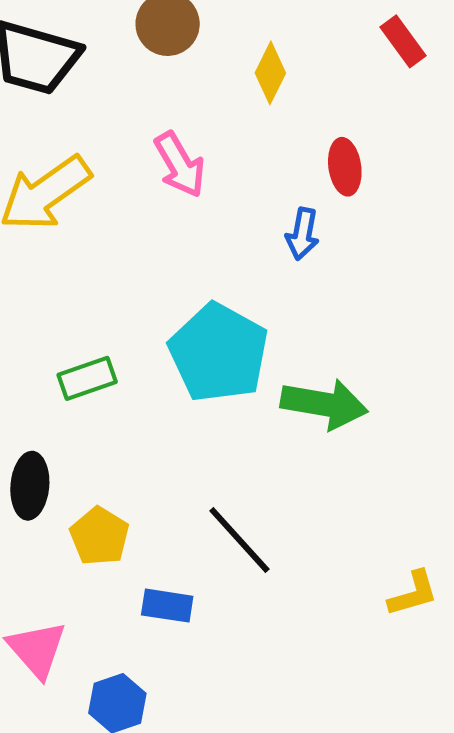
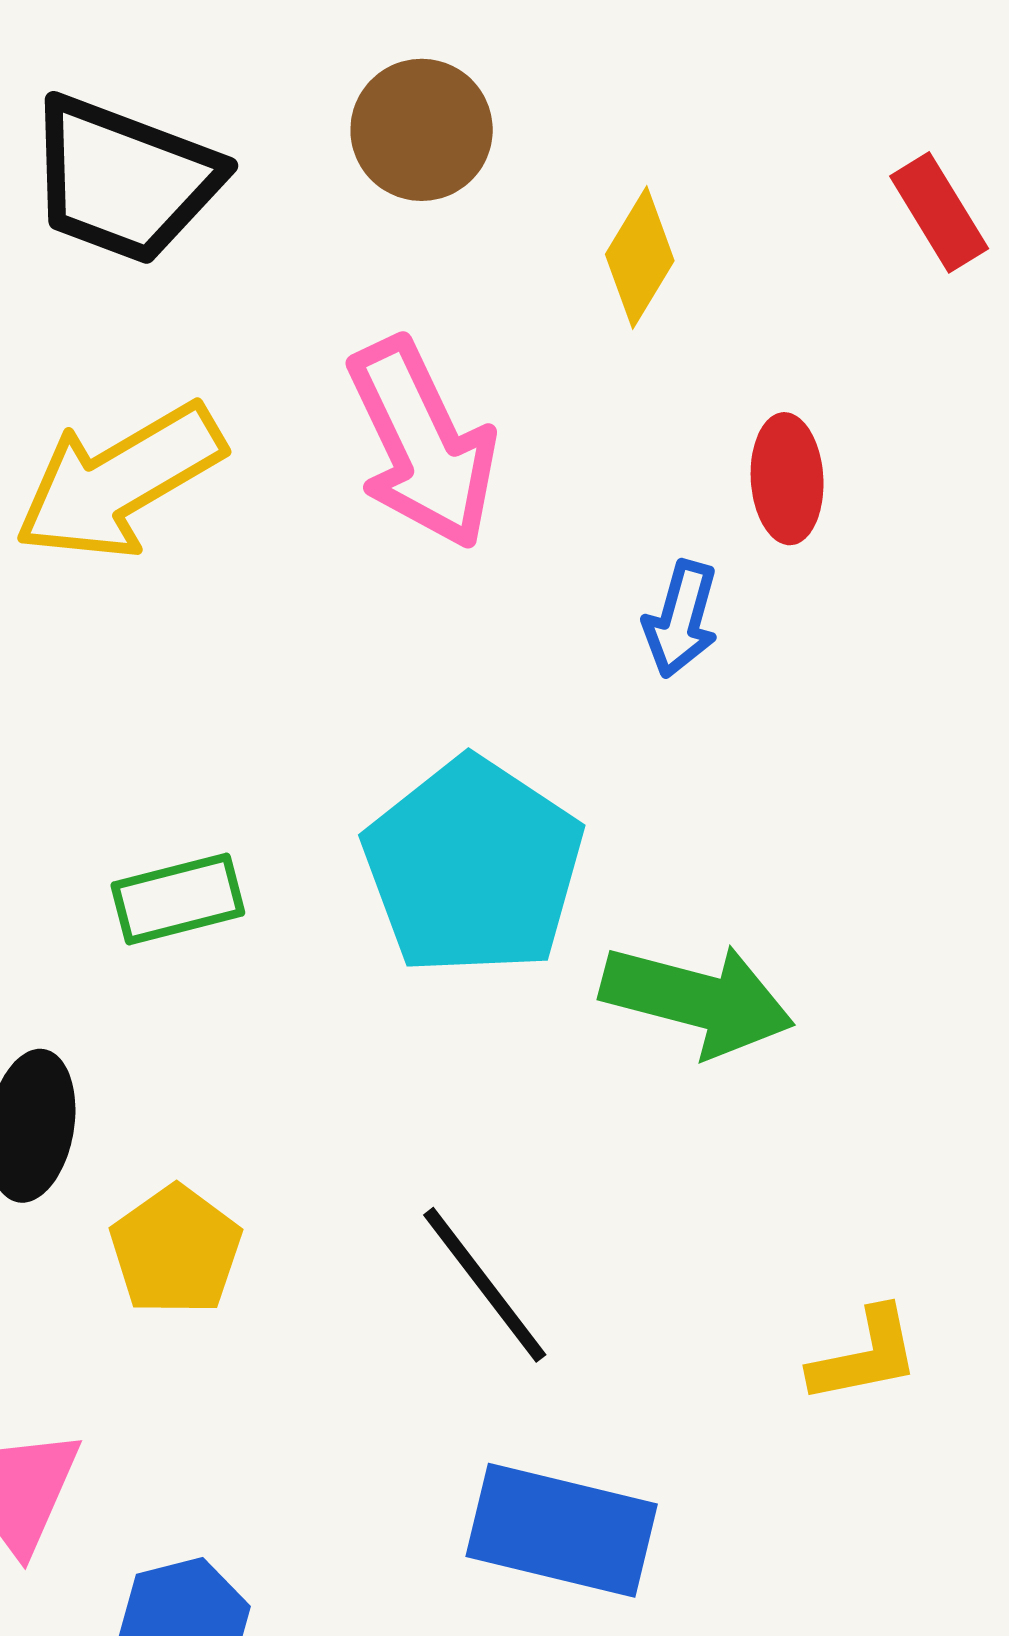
pink arrow: (180, 165) -> (422, 443), size x1.4
yellow L-shape: (413, 594) -> (865, 1356), moved
blue rectangle: (167, 606) -> (562, 1530), moved, size x1.6

